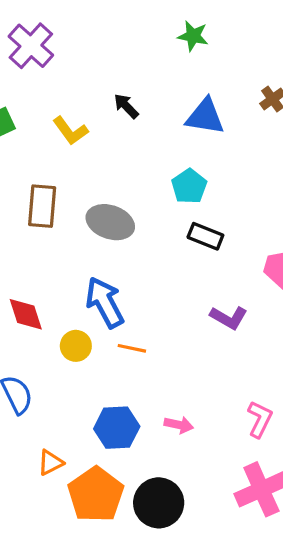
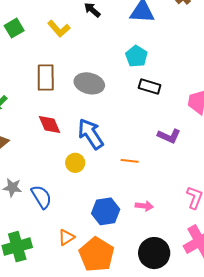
red diamond: (26, 314) -> (50, 125), moved
orange line: (132, 348) -> (130, 161), moved
black circle: (159, 503) -> (154, 253), moved

